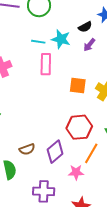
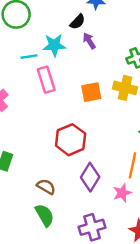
purple arrow: (89, 45) -> (89, 41), turned 128
red hexagon: (79, 127) -> (71, 140), moved
brown semicircle: (27, 149) -> (46, 187), moved, turned -112

